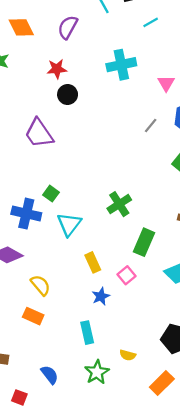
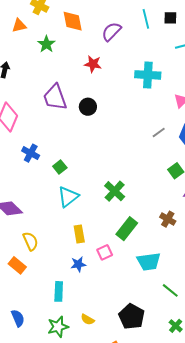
black circle: (68, 95) -> (88, 107), moved
purple trapezoid: (39, 133) -> (55, 97), moved
green cross: (119, 204) -> (115, 191), turned -30
blue cross: (26, 214) -> (31, 153), moved, size x0.7

